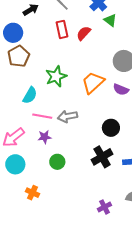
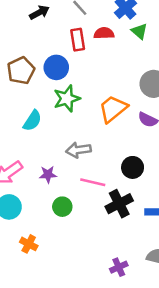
blue circle: (13, 33) -> (56, 67), moved
red semicircle: (84, 33) -> (104, 33), moved, turned 42
pink line: (42, 116) -> (93, 182), moved

